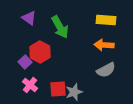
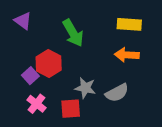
purple triangle: (29, 18) -> (23, 21), moved
gray semicircle: (106, 70) -> (117, 93), moved
gray star: (74, 92) -> (85, 88), moved, turned 30

